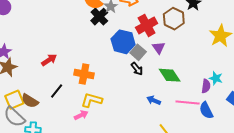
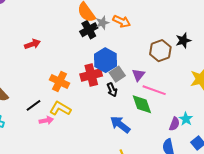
red cross: (147, 25) -> (91, 75), moved
red arrow: (49, 60) -> (32, 44), moved
black line: (57, 91) -> (33, 105), moved
blue arrow: (154, 100) -> (120, 125), size x1.5
pink line: (188, 103) -> (154, 90), moved

